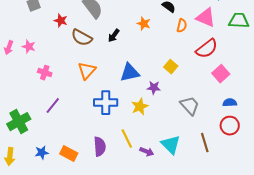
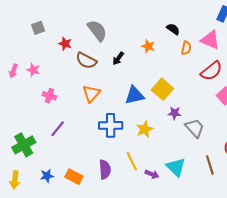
yellow square: (171, 67) -> (162, 89), moved, size x1.5
purple star: (154, 88) -> (175, 113), moved

